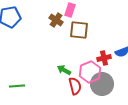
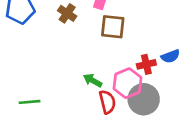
brown cross: (56, 20) -> (67, 13), moved

